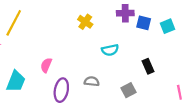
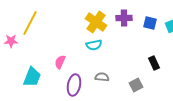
purple cross: (125, 13) -> (124, 18), moved
yellow cross: (85, 22) -> (96, 22), size x1.5
cyan semicircle: (110, 50) -> (94, 45), moved

